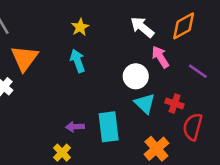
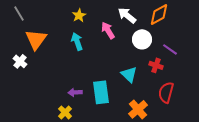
pink arrow: (160, 57) -> (108, 30), moved
white circle: (136, 76) -> (142, 39), moved
red cross: (175, 103) -> (156, 65), moved

